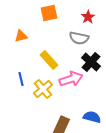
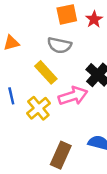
orange square: (49, 13) -> (67, 14), moved
gray semicircle: (79, 38) -> (59, 45), moved

